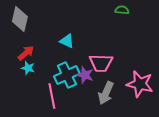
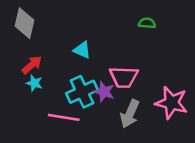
green semicircle: (122, 10) -> (147, 23), moved
pink line: (52, 96) -> (64, 117), turned -70

